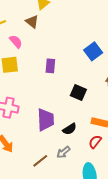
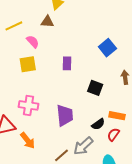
brown triangle: (32, 22) -> (47, 22), turned -32
black semicircle: (70, 129) -> (98, 124), moved
gray arrow: (63, 152) -> (83, 146), size x1.5

